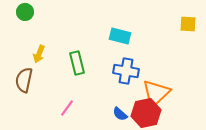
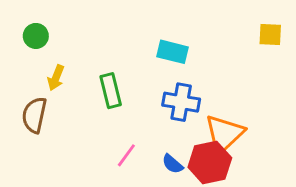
green circle: (25, 12) -> (36, 36), moved
pink line: (67, 108) -> (126, 155), moved

